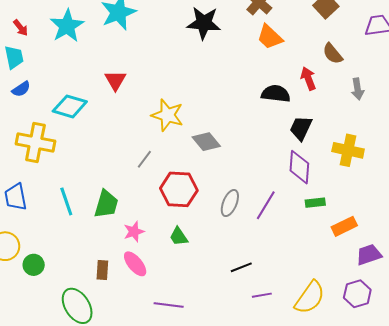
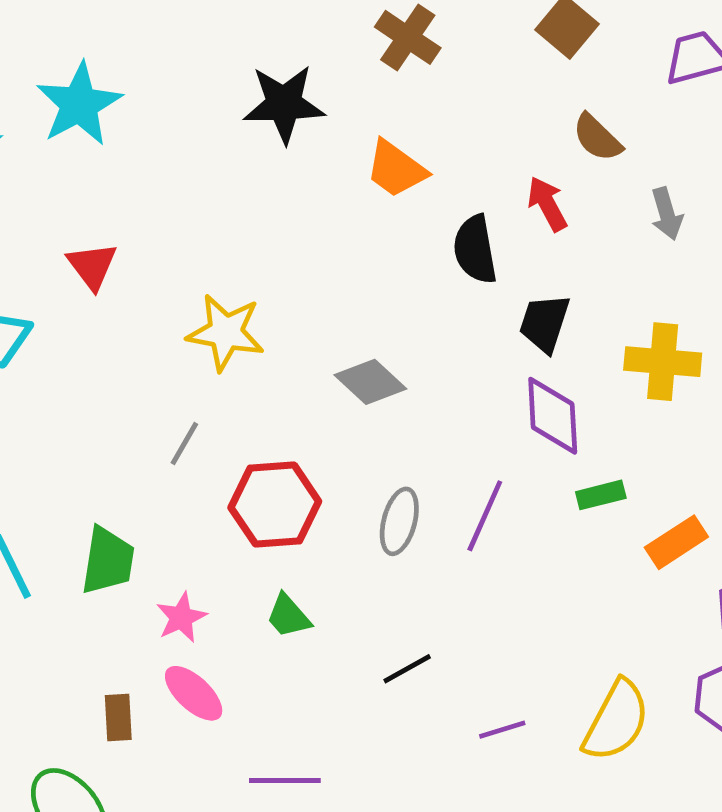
orange trapezoid: (270, 37) -> (396, 169), moved
black semicircle: (276, 94) -> (475, 249), turned -100
gray diamond: (206, 142) -> (370, 382), moved
black line: (241, 267) -> (407, 669), moved

